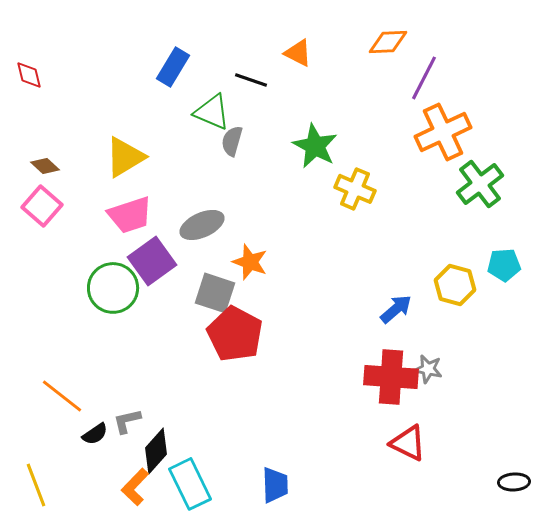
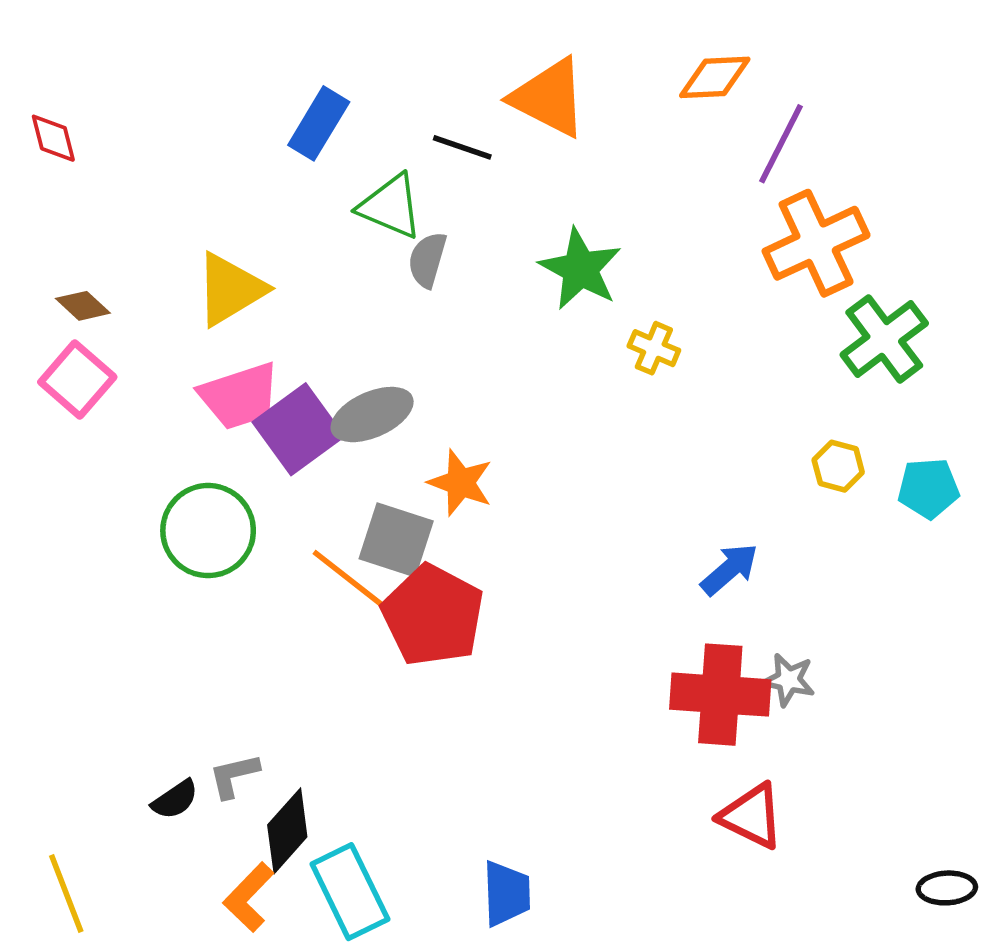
orange triangle: (298, 53) -> (549, 98), size x1.6
yellow cross: (355, 189) -> (654, 348), size x0.7
purple square: (152, 261) -> (298, 429), moved
yellow hexagon: (455, 285) -> (838, 466), moved, size x0.7
orange line: (62, 396) -> (348, 578), moved

